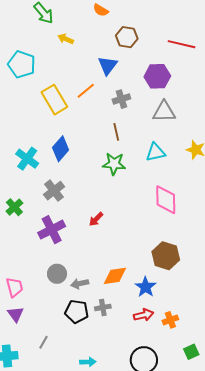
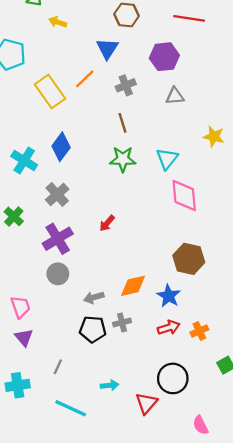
gray triangle: (164, 112) -> (175, 96), size x0.7
cyan triangle: (156, 152) -> (167, 159), moved, turned -35
gray circle: (57, 274) -> (58, 274), moved

